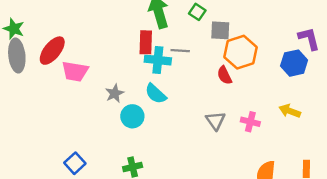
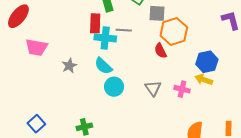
red ellipse: (52, 51) -> (18, 16), moved
blue hexagon: (294, 63) -> (207, 62), moved
yellow arrow: (290, 111) -> (204, 80), moved
cyan circle: (132, 116) -> (114, 87), moved

